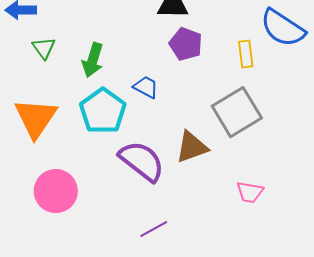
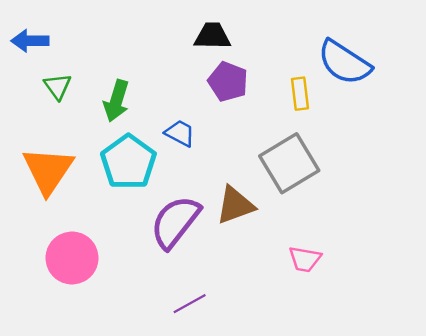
purple semicircle: (142, 161) -> (175, 222), turned -90

